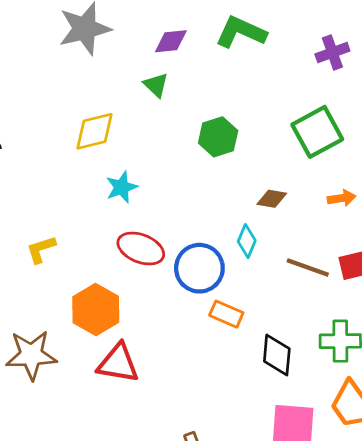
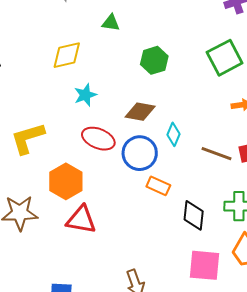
green triangle: (156, 85) -> (111, 23), turned -36
brown diamond: (272, 199) -> (140, 112), moved, size x1.4
yellow L-shape: (41, 249) -> (28, 138), size x1.6

